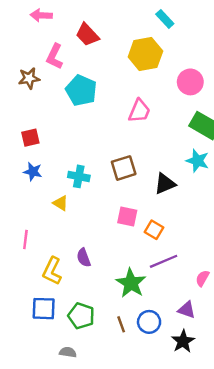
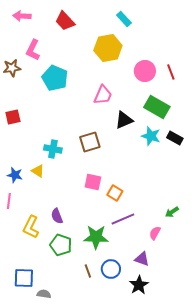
red trapezoid: (87, 35) -> (65, 21), moved
blue star: (33, 172) -> (15, 175), moved
black triangle: (165, 184) -> (124, 120), moved
green star: (131, 283) -> (96, 237), turned -30
blue square: (44, 309) -> (24, 278), moved
green pentagon: (81, 316) -> (61, 245), moved

